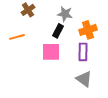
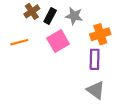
black rectangle: (58, 31) -> (50, 16), moved
pink square: (51, 52) -> (58, 41), moved, turned -30

